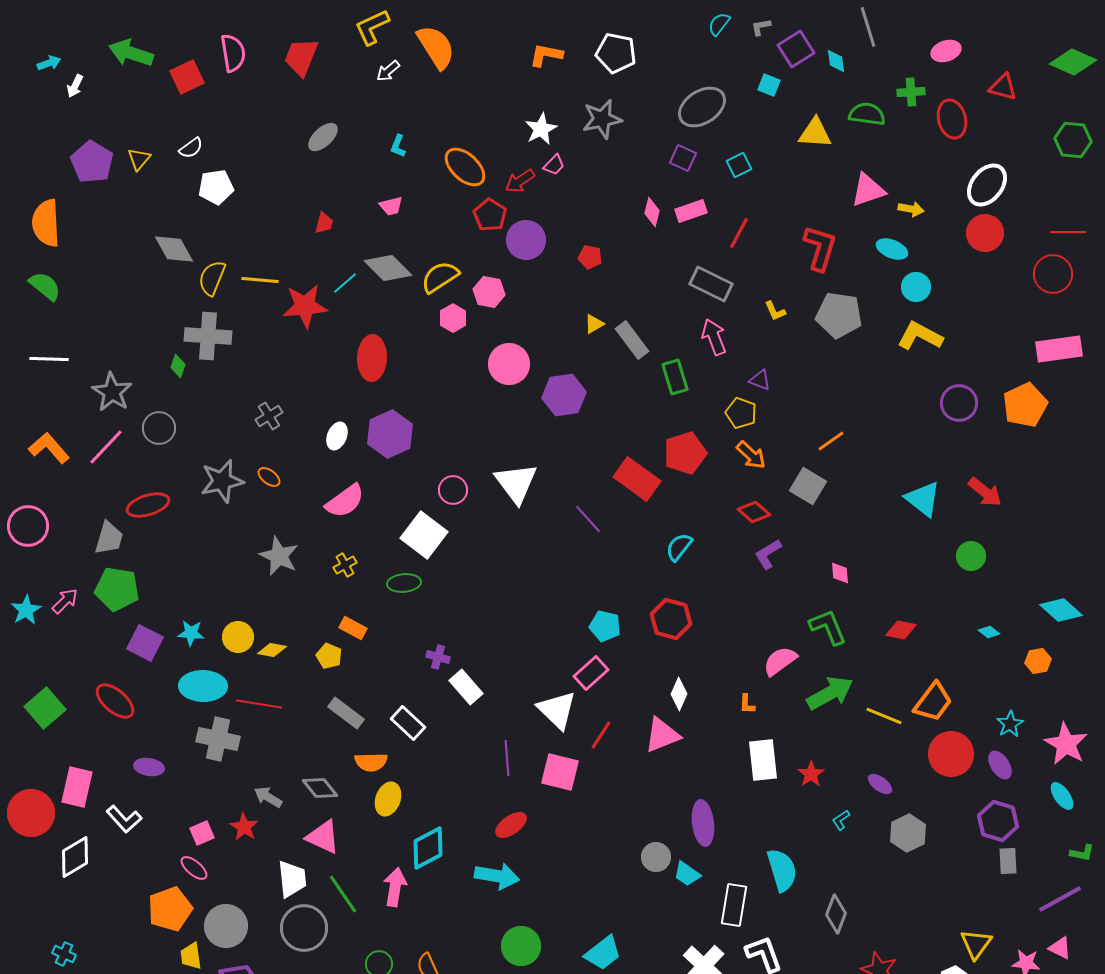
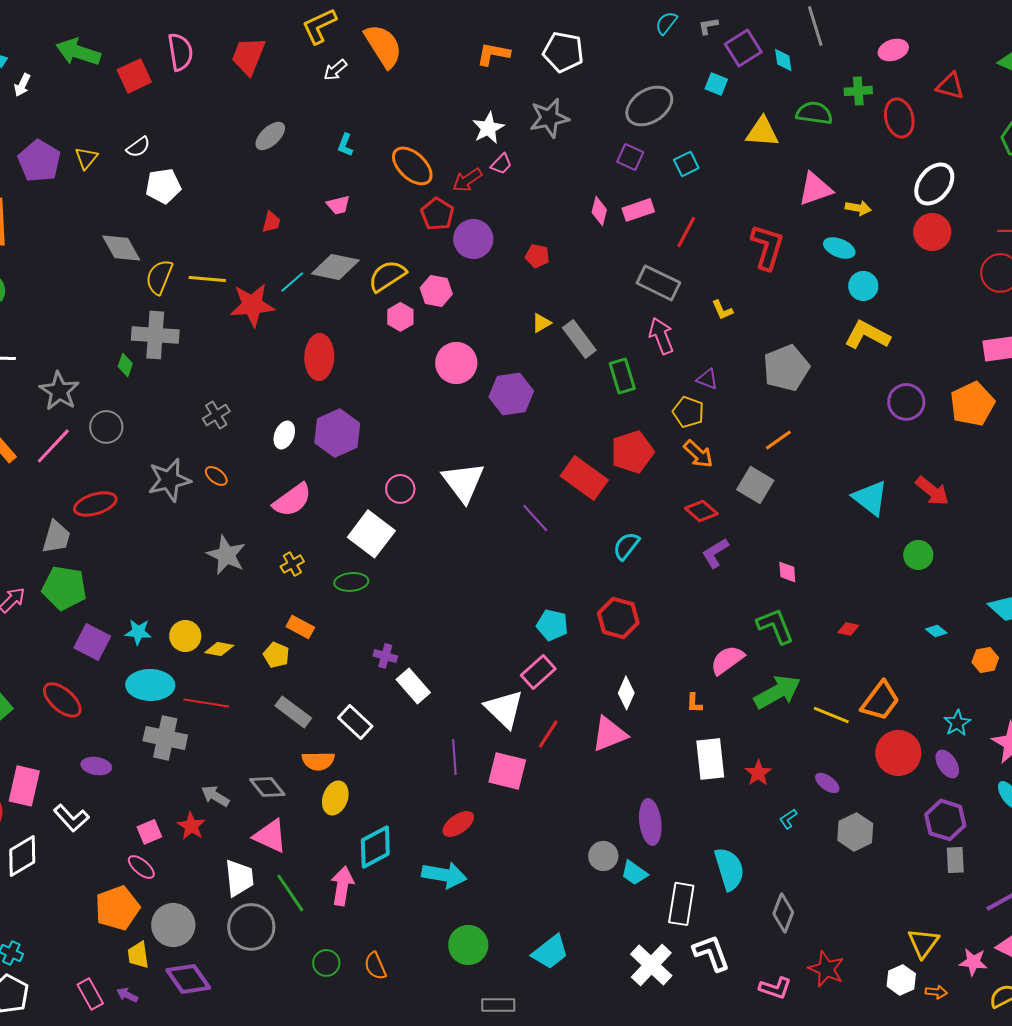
gray diamond: (388, 268) -> (335, 267), turned -33
gray pentagon: (839, 315) -> (786, 368), moved, turned -30
red diamond: (901, 630) -> (848, 629), size x0.7

